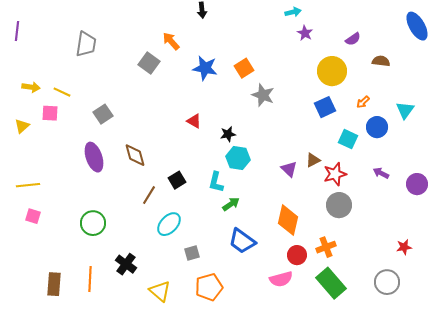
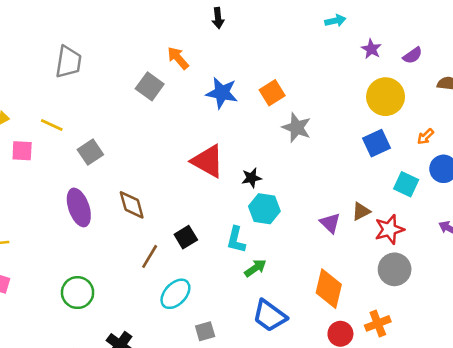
purple star: (305, 33) -> (371, 49), moved
yellow line: (62, 92) -> (52, 125), moved
red triangle: (194, 121) -> (208, 161), size x1.8

